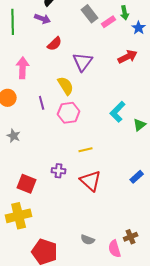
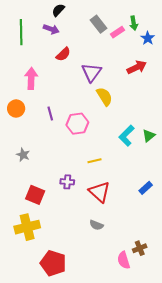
yellow semicircle: (66, 86) -> (104, 96), moved
cyan L-shape: (118, 112) -> (127, 136), moved
gray star: (14, 136) -> (23, 155), moved
gray semicircle: (88, 240) -> (96, 225), moved

